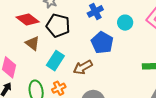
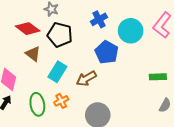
cyan circle: (125, 23) -> (131, 31), size x1.5

